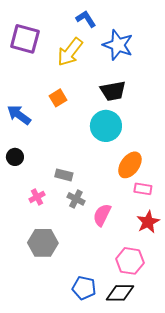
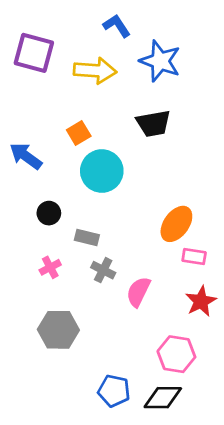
yellow arrow: (70, 52) -> (95, 71), turned -124
cyan circle: (106, 126) -> (102, 171), moved
black circle: (15, 157) -> (49, 213), moved

